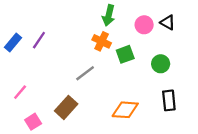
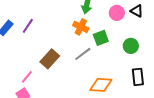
gray line: (85, 73) -> (83, 54), moved
pink line: (20, 92) -> (27, 77), moved
brown rectangle: (66, 107) -> (50, 59), moved

